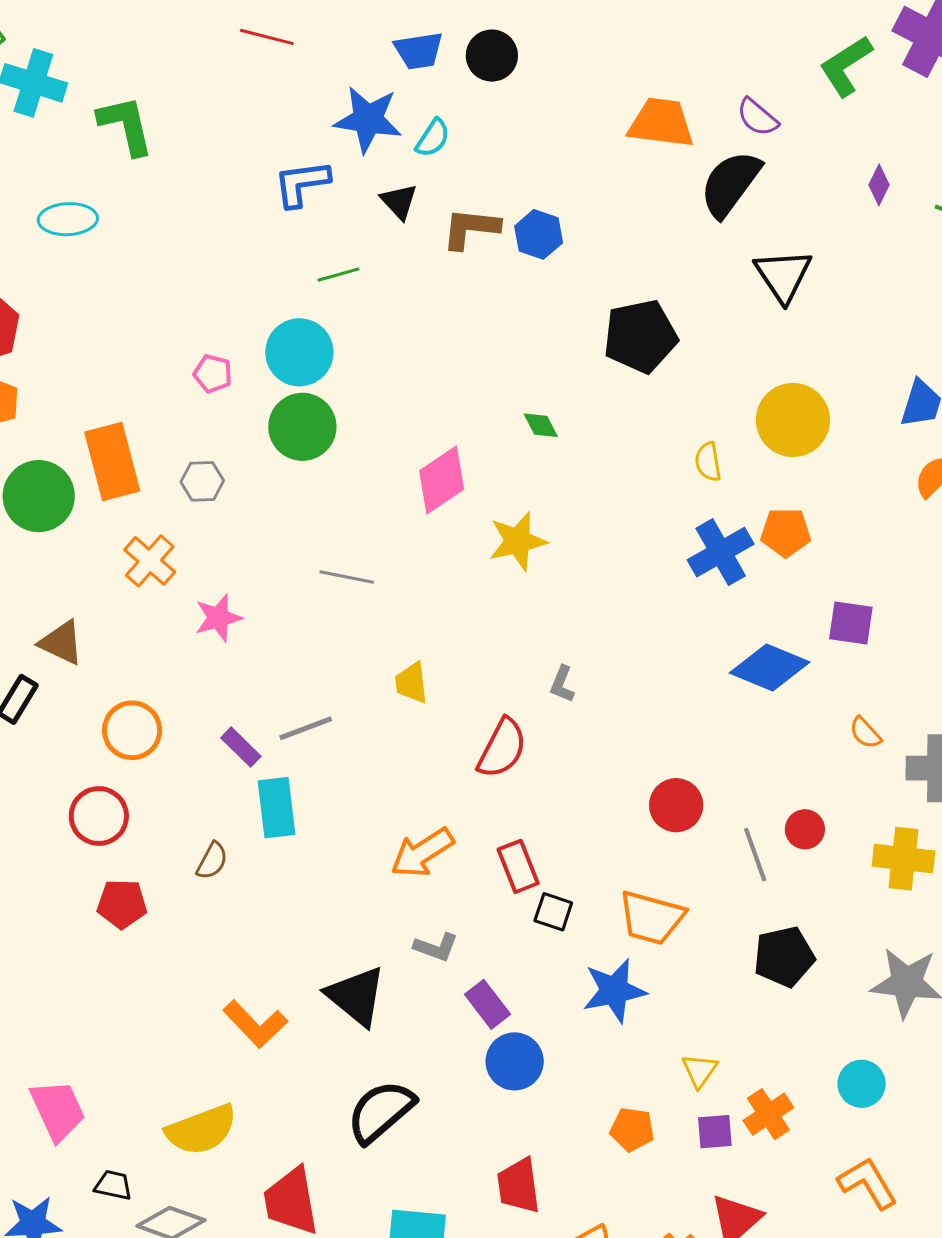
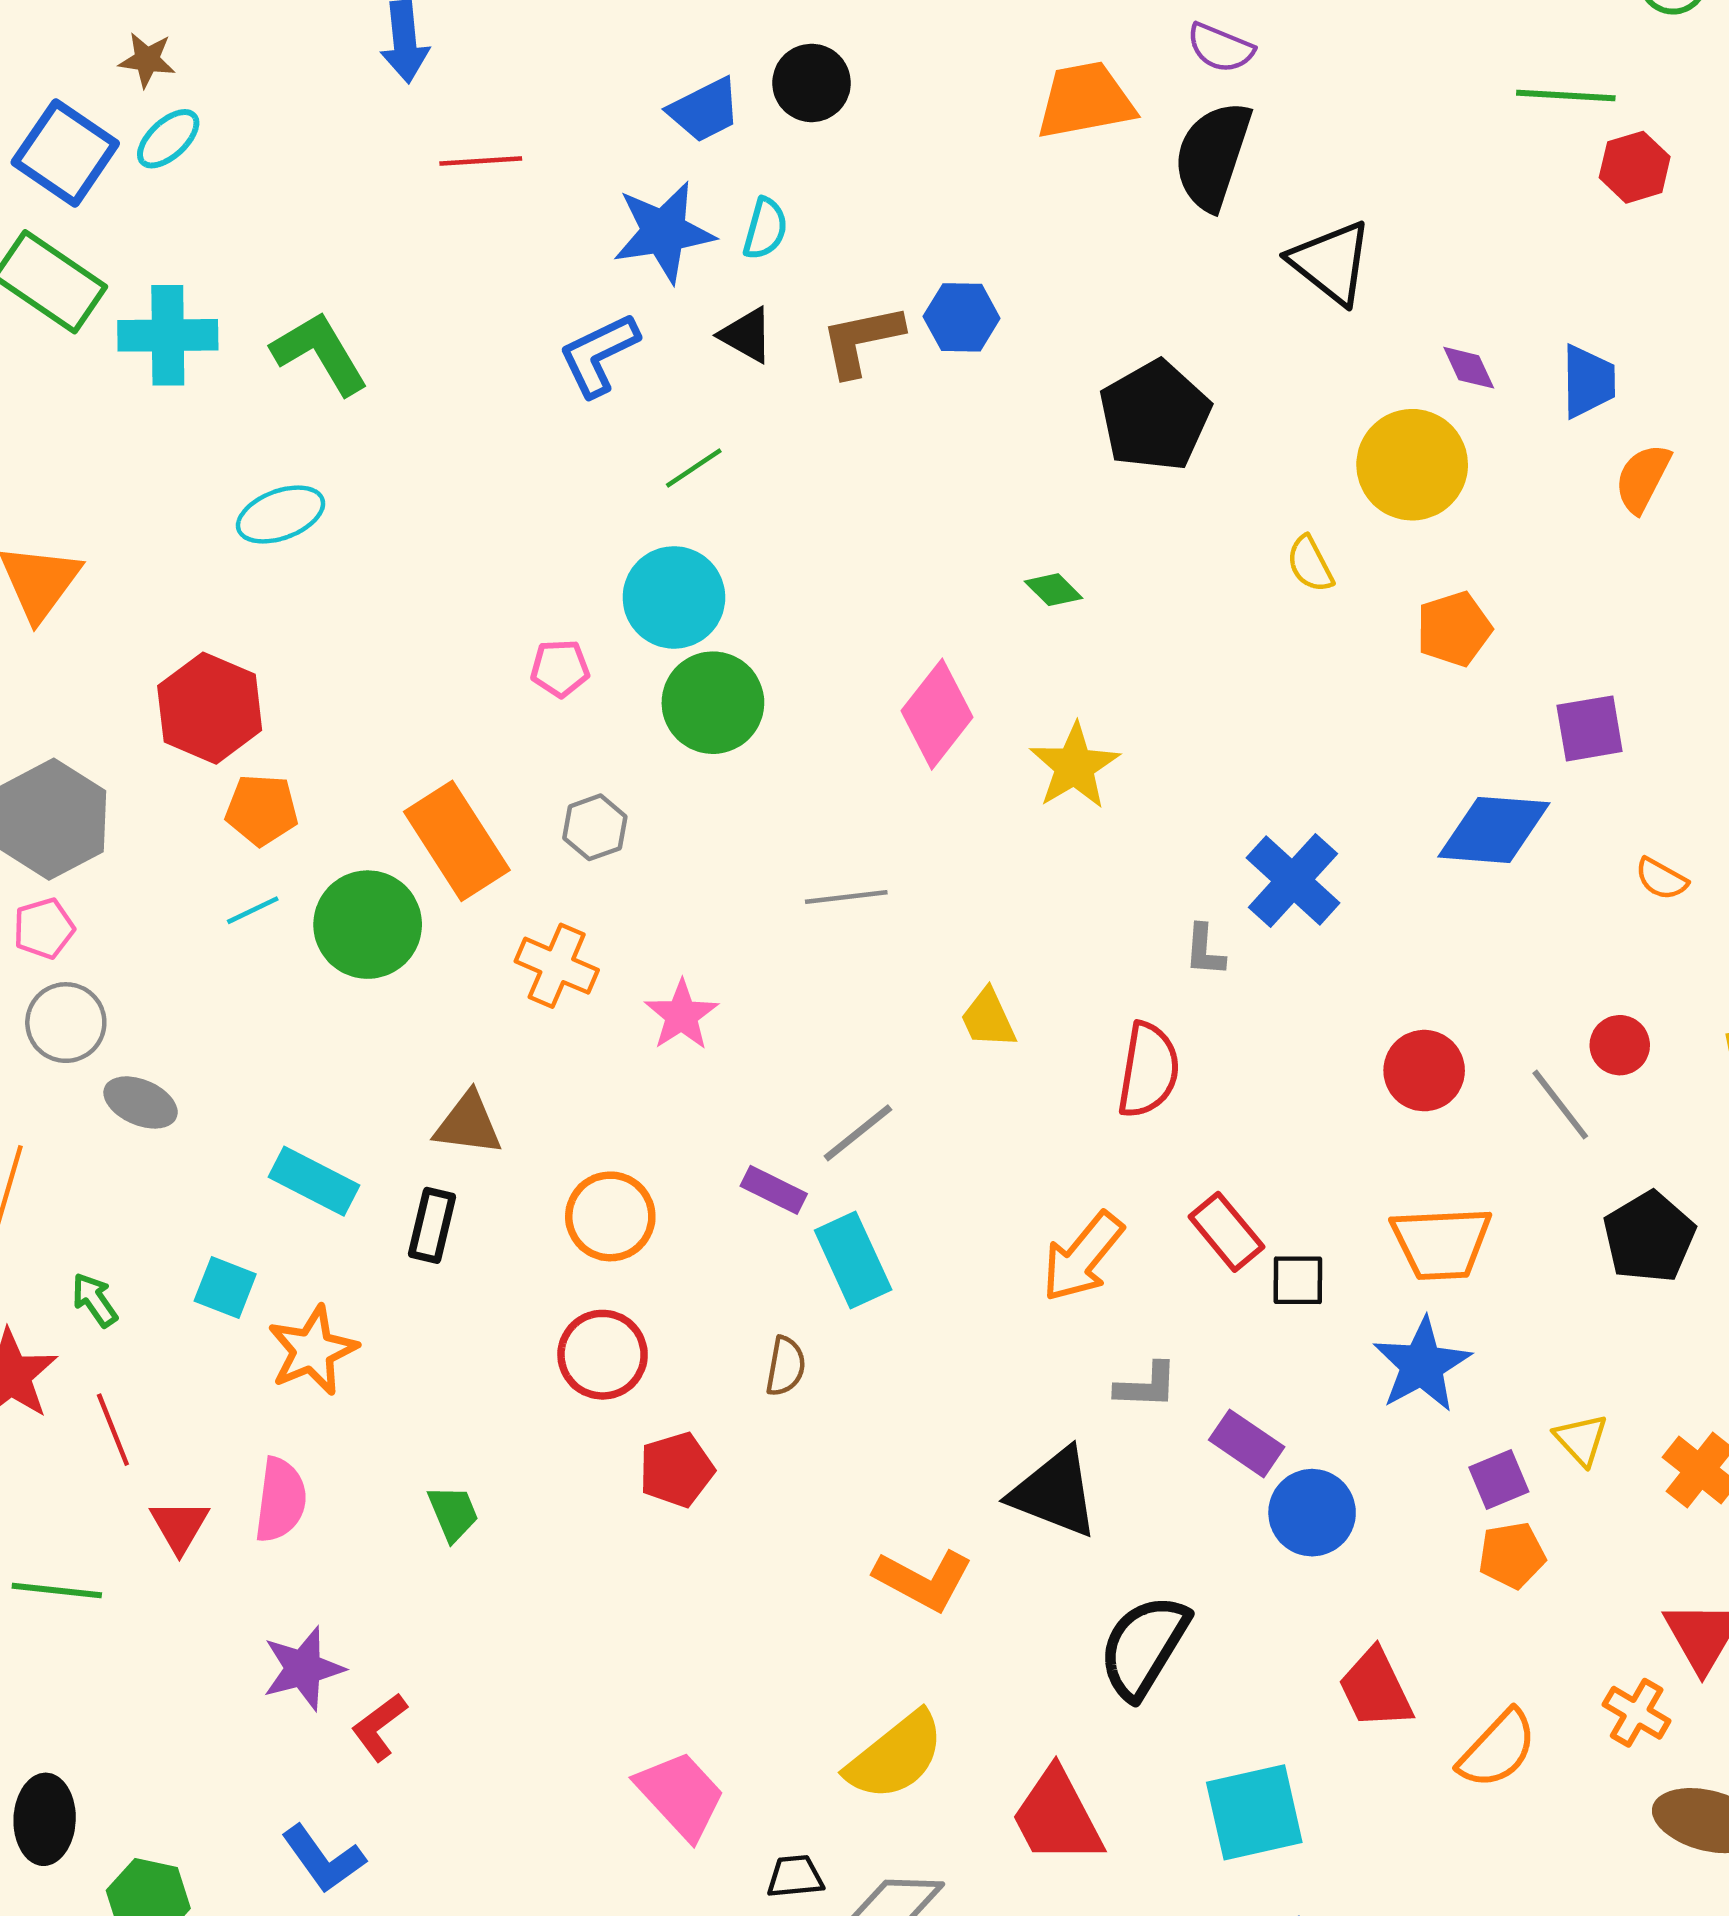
purple diamond: (879, 185) -> (1469, 368), moved, turned -33
blue cross: (721, 552) -> (1293, 880), moved
purple square: (715, 1132) -> (1499, 1479), moved

